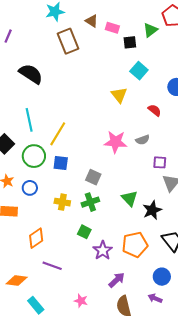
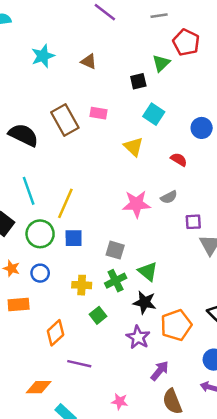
pink rectangle: (112, 28) -> (99, 113), moved
brown rectangle: (68, 41) -> (65, 120), moved
green triangle: (130, 198) -> (148, 271), moved
black star: (152, 210) -> (145, 302), moved, turned -30
green square: (84, 232) -> (98, 315), moved, turned 32

